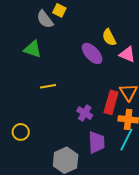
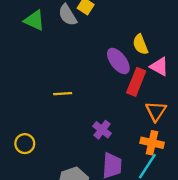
green triangle: (33, 49) -> (34, 20), moved
red rectangle: (111, 102) -> (136, 82), moved

